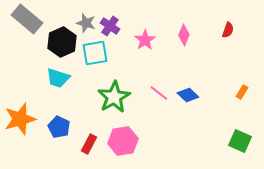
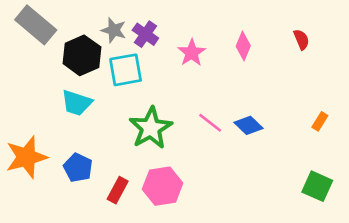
red semicircle: (228, 30) -> (301, 39), turned -42

